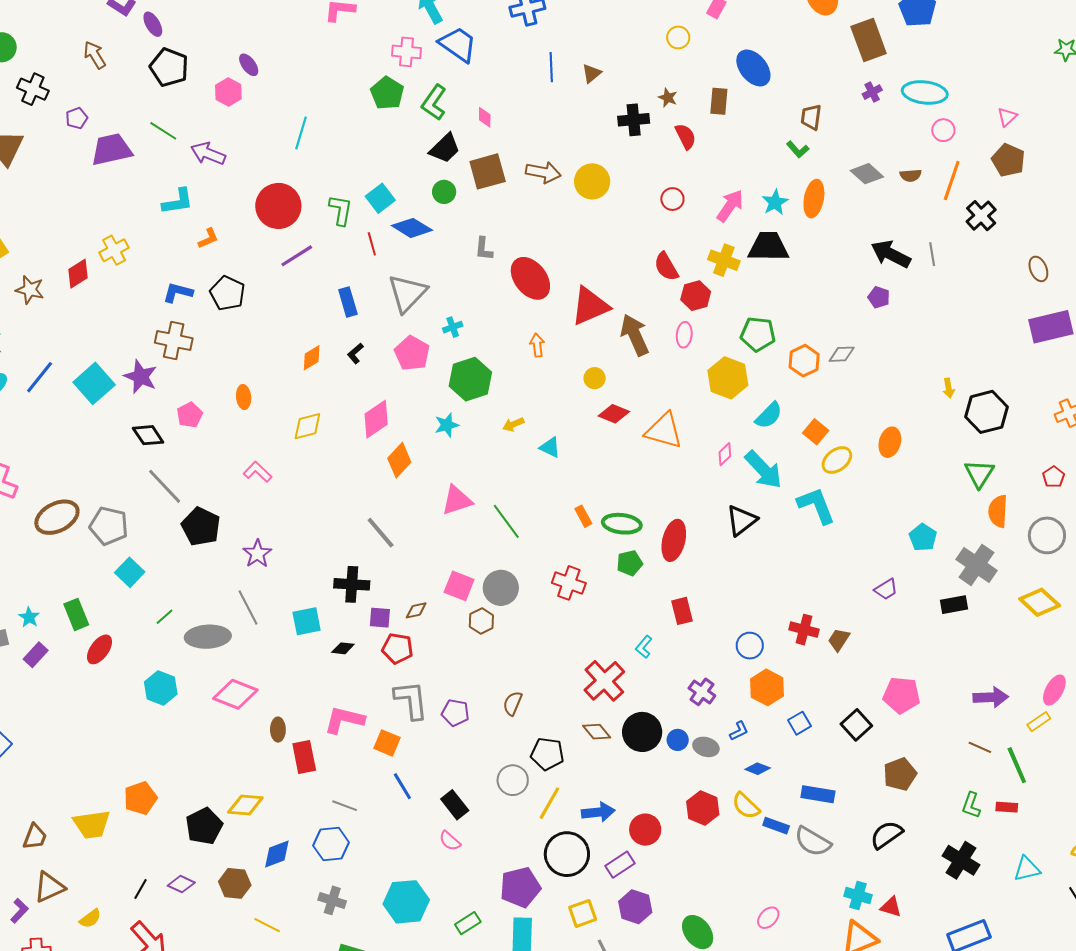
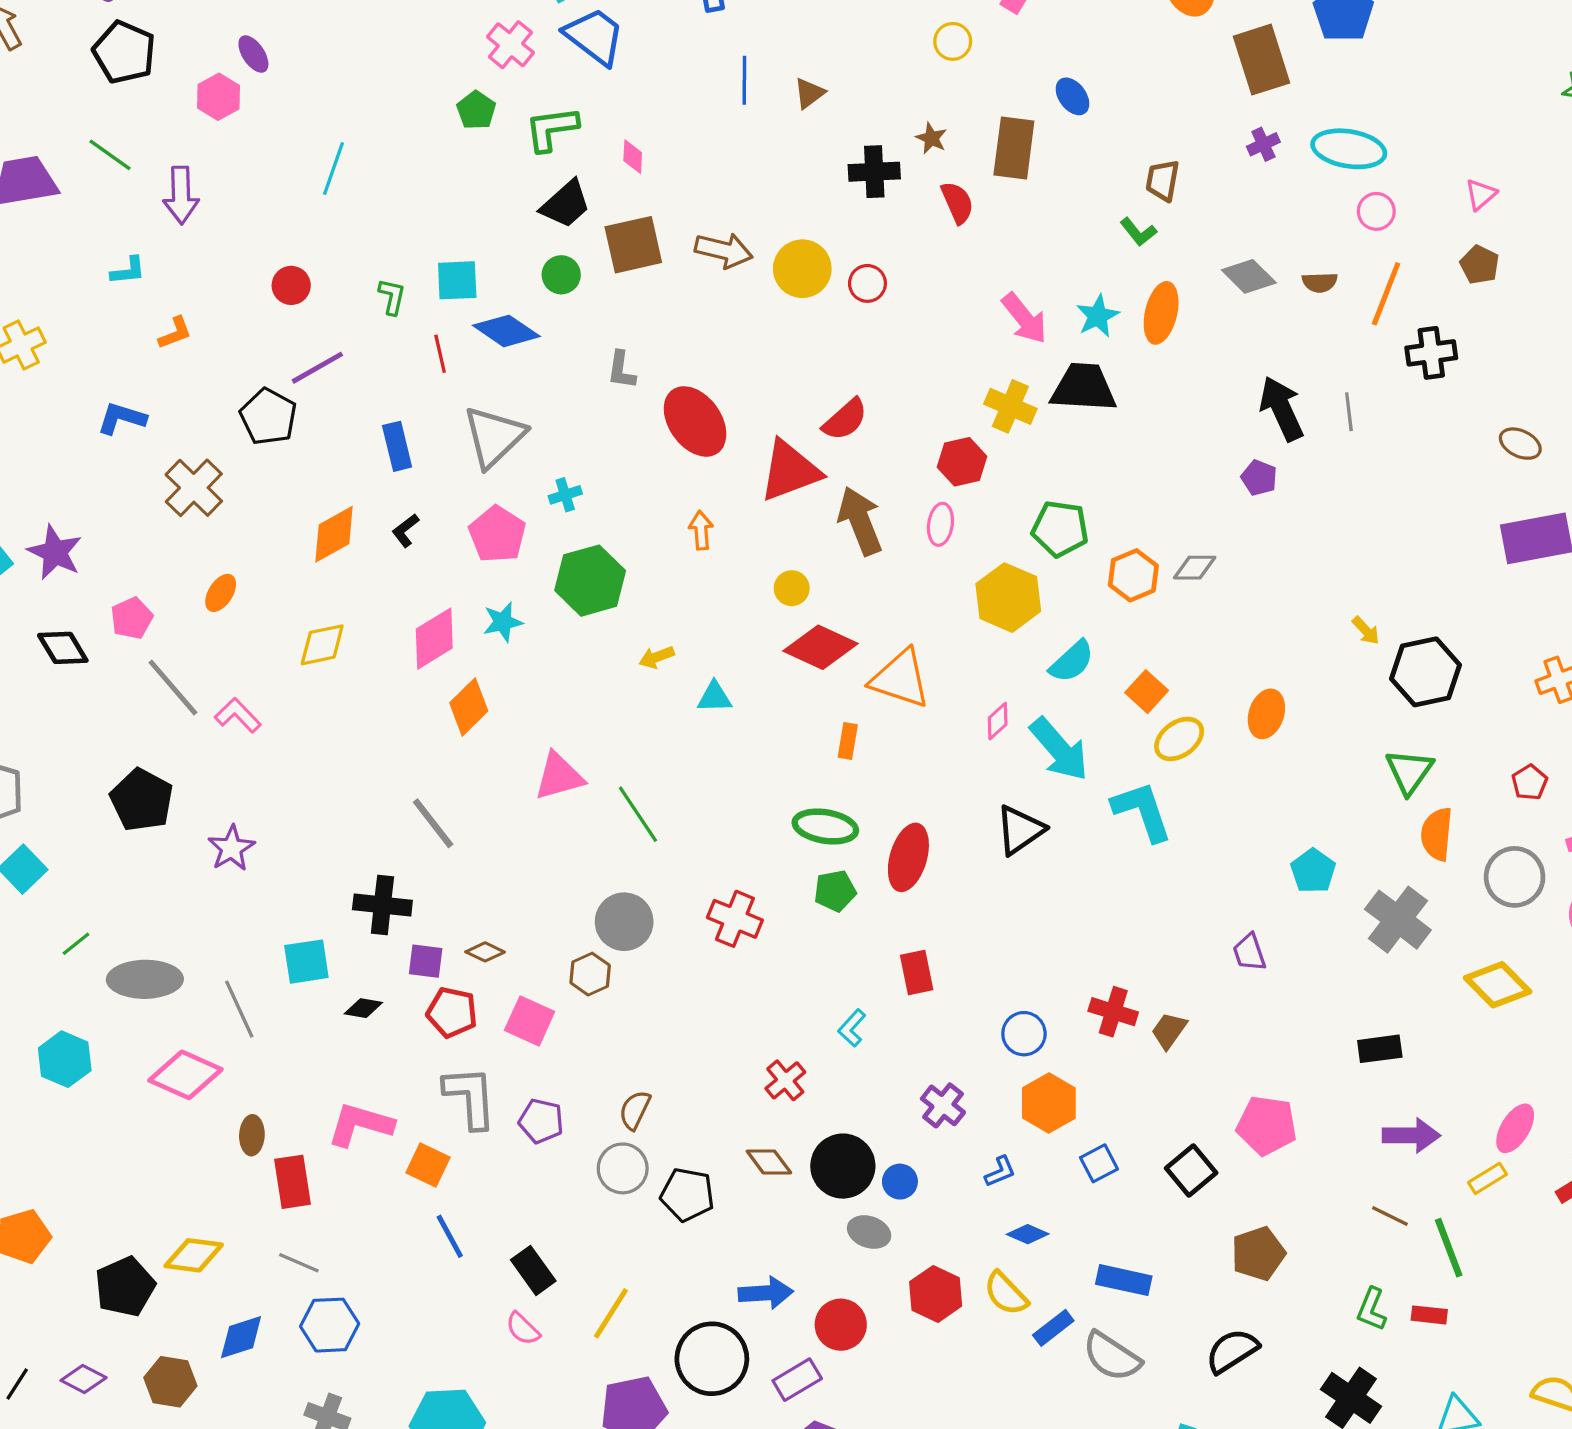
pink cross: (406, 52) -> (510, 45), turned 32
blue ellipse: (753, 68) -> (1072, 96), size x0.6
green pentagon: (387, 93) -> (476, 110), size x0.7
brown rectangle: (719, 101) -> (1014, 148), size x1.4
green L-shape: (434, 102) -> (552, 129), turned 45
purple arrow: (208, 154) -> (181, 195), turned -116
brown pentagon: (1008, 160) -> (1480, 265), size x0.7
cyan square: (380, 198) -> (457, 280), turned 32
red circle: (672, 199) -> (867, 283), moved
cyan L-shape: (178, 201) -> (128, 271), size x0.7
red circle: (278, 206) -> (291, 285), size x0.5
pink arrow: (730, 206) -> (1024, 318), turned 104
green L-shape: (341, 210) -> (392, 297), size x0.7
black cross: (981, 216) -> (1431, 353), turned 32
black arrow: (891, 254) -> (1282, 409), turned 36
red semicircle: (666, 267) -> (845, 420), moved, turned -104
brown ellipse: (1038, 269) -> (1520, 444), turned -45
black pentagon: (227, 293) -> (268, 417), moved
brown cross: (174, 340) -> (194, 488), moved, turned 30
orange diamond: (312, 358) -> (334, 534), size x1.4
yellow arrow: (949, 388) -> (1366, 630), turned -36
orange ellipse: (244, 397) -> (221, 593), turned 35
red diamond: (614, 414) -> (820, 647), size x1.4
cyan star: (447, 425) -> (503, 622), moved
cyan triangle: (550, 447) -> (714, 697), turned -30
gray line: (165, 486) -> (173, 687), moved
orange rectangle: (583, 516) -> (848, 741), moved, turned 35
pink square: (459, 586) -> (530, 1021), moved
purple trapezoid: (886, 589) -> (1249, 952), turned 100
black rectangle: (954, 605) -> (1380, 1049), moved
gray line: (248, 608) -> (239, 1009), moved
brown diamond: (416, 610) -> (485, 952), turned 35
red cross: (604, 681) -> (785, 1080), size x0.6
gray ellipse: (706, 747) -> (869, 1232), moved
gray circle: (513, 780) -> (623, 1168), moved
yellow line: (549, 803) -> (611, 1313), moved
gray line: (345, 806) -> (299, 1263), moved
blue rectangle: (776, 826) -> (1053, 1328), turned -60

